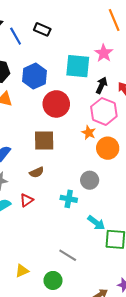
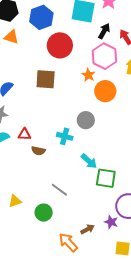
brown semicircle: (37, 172) -> (38, 151), moved, turned 32
red triangle: (26, 200) -> (24, 134), turned 32

